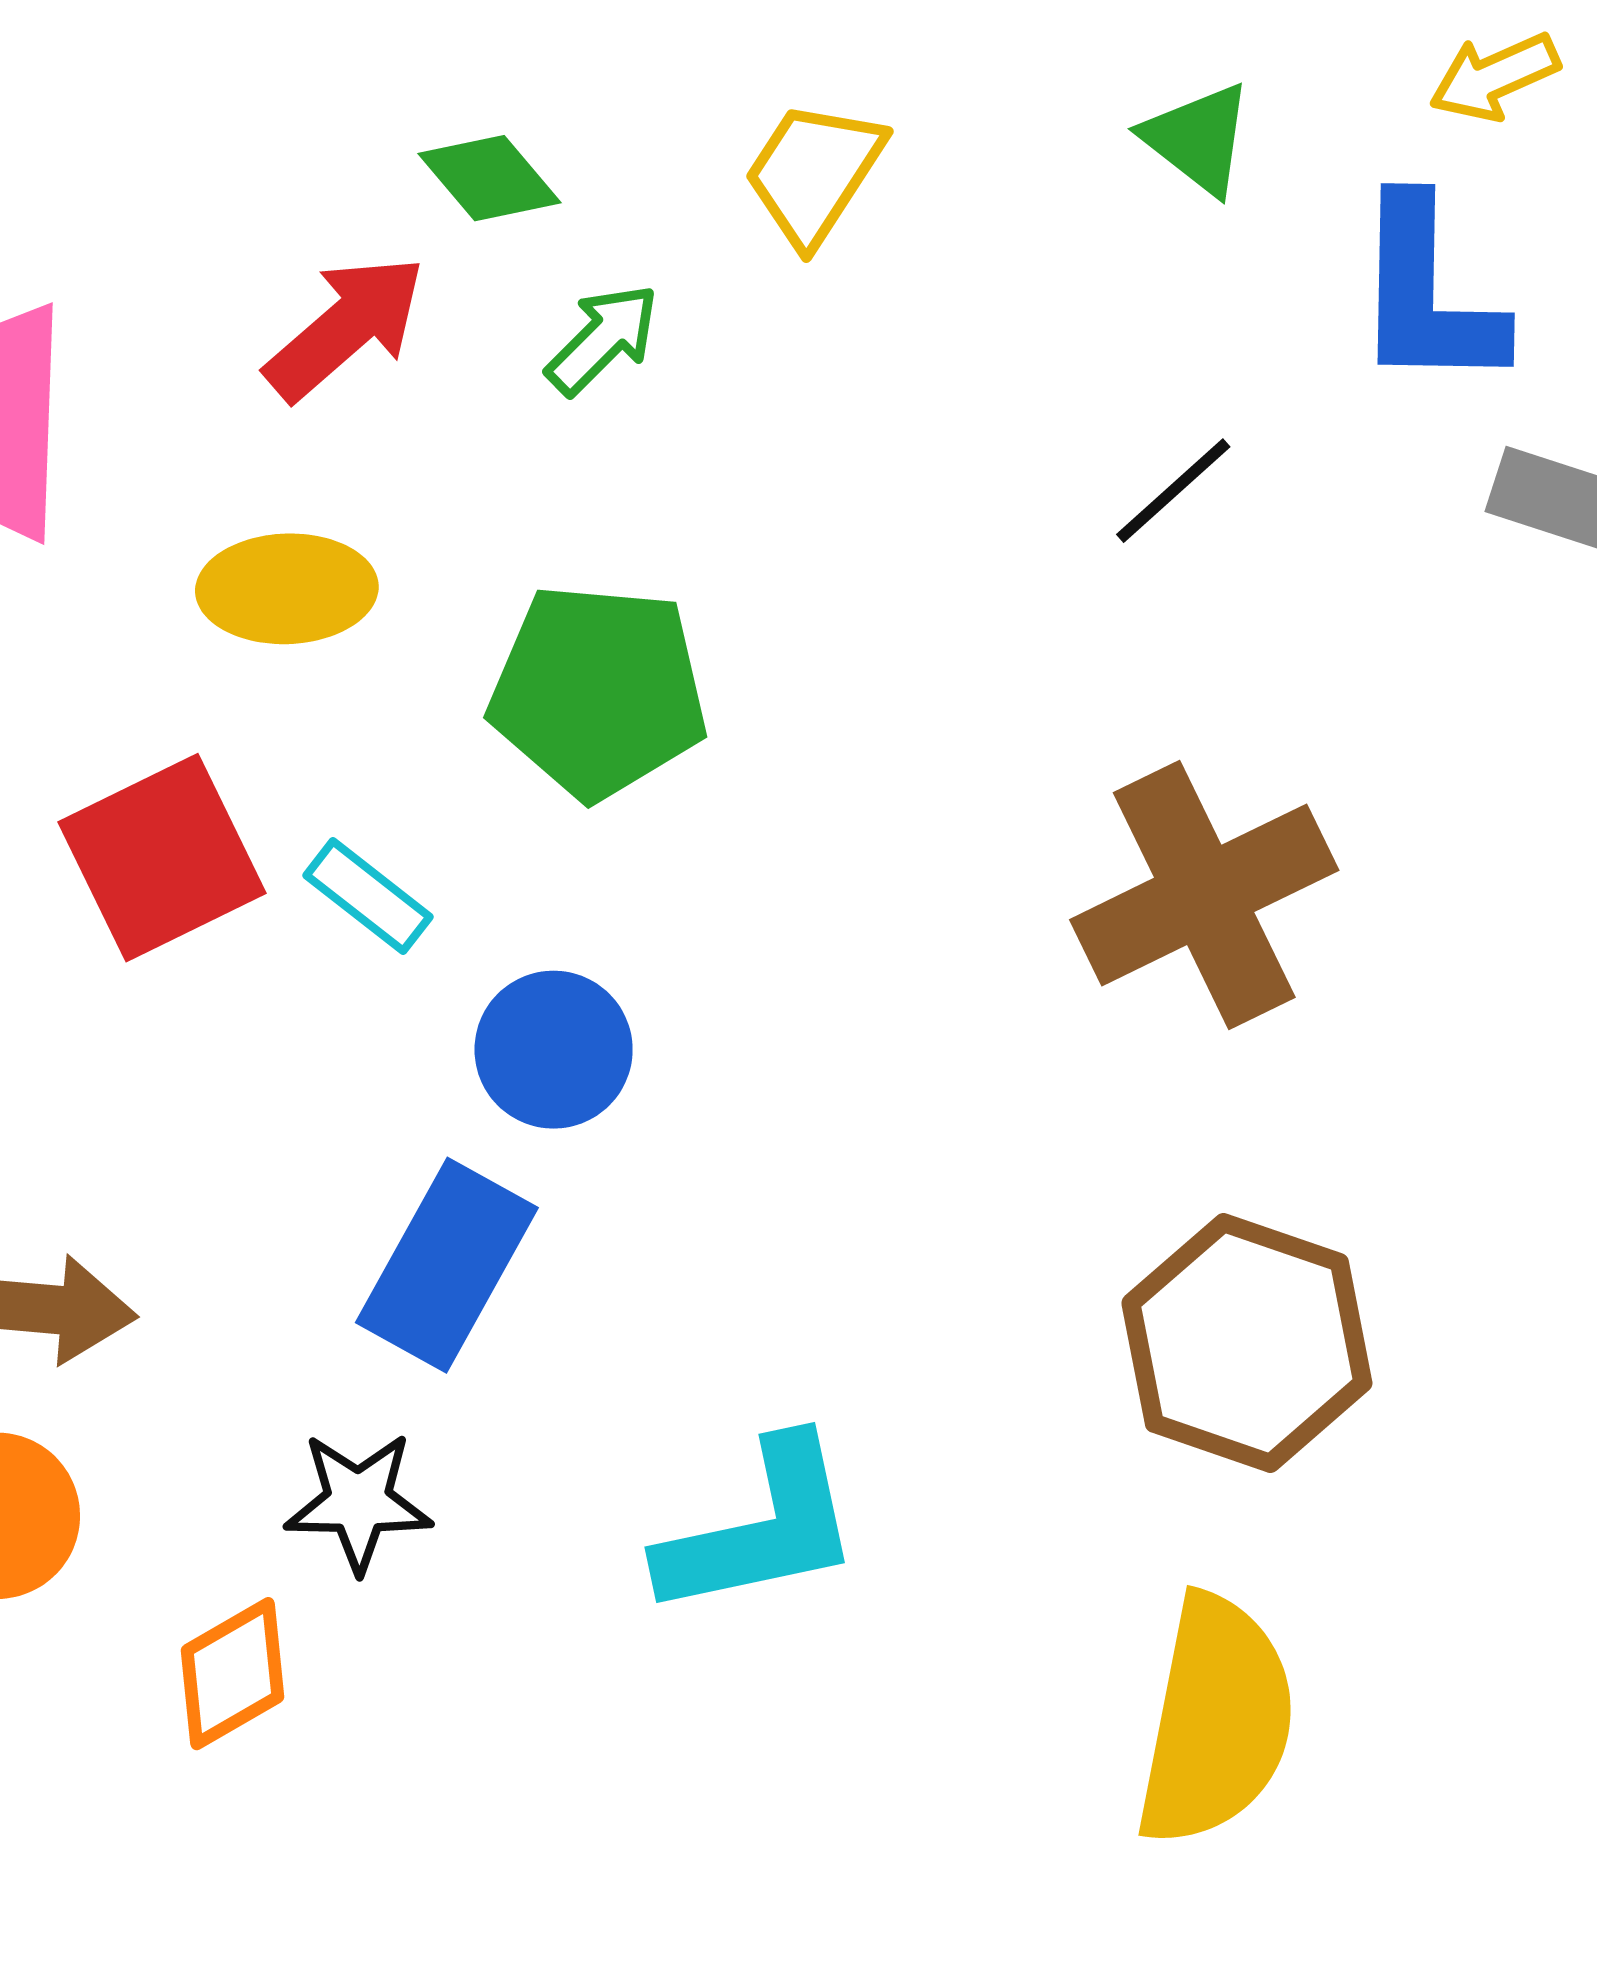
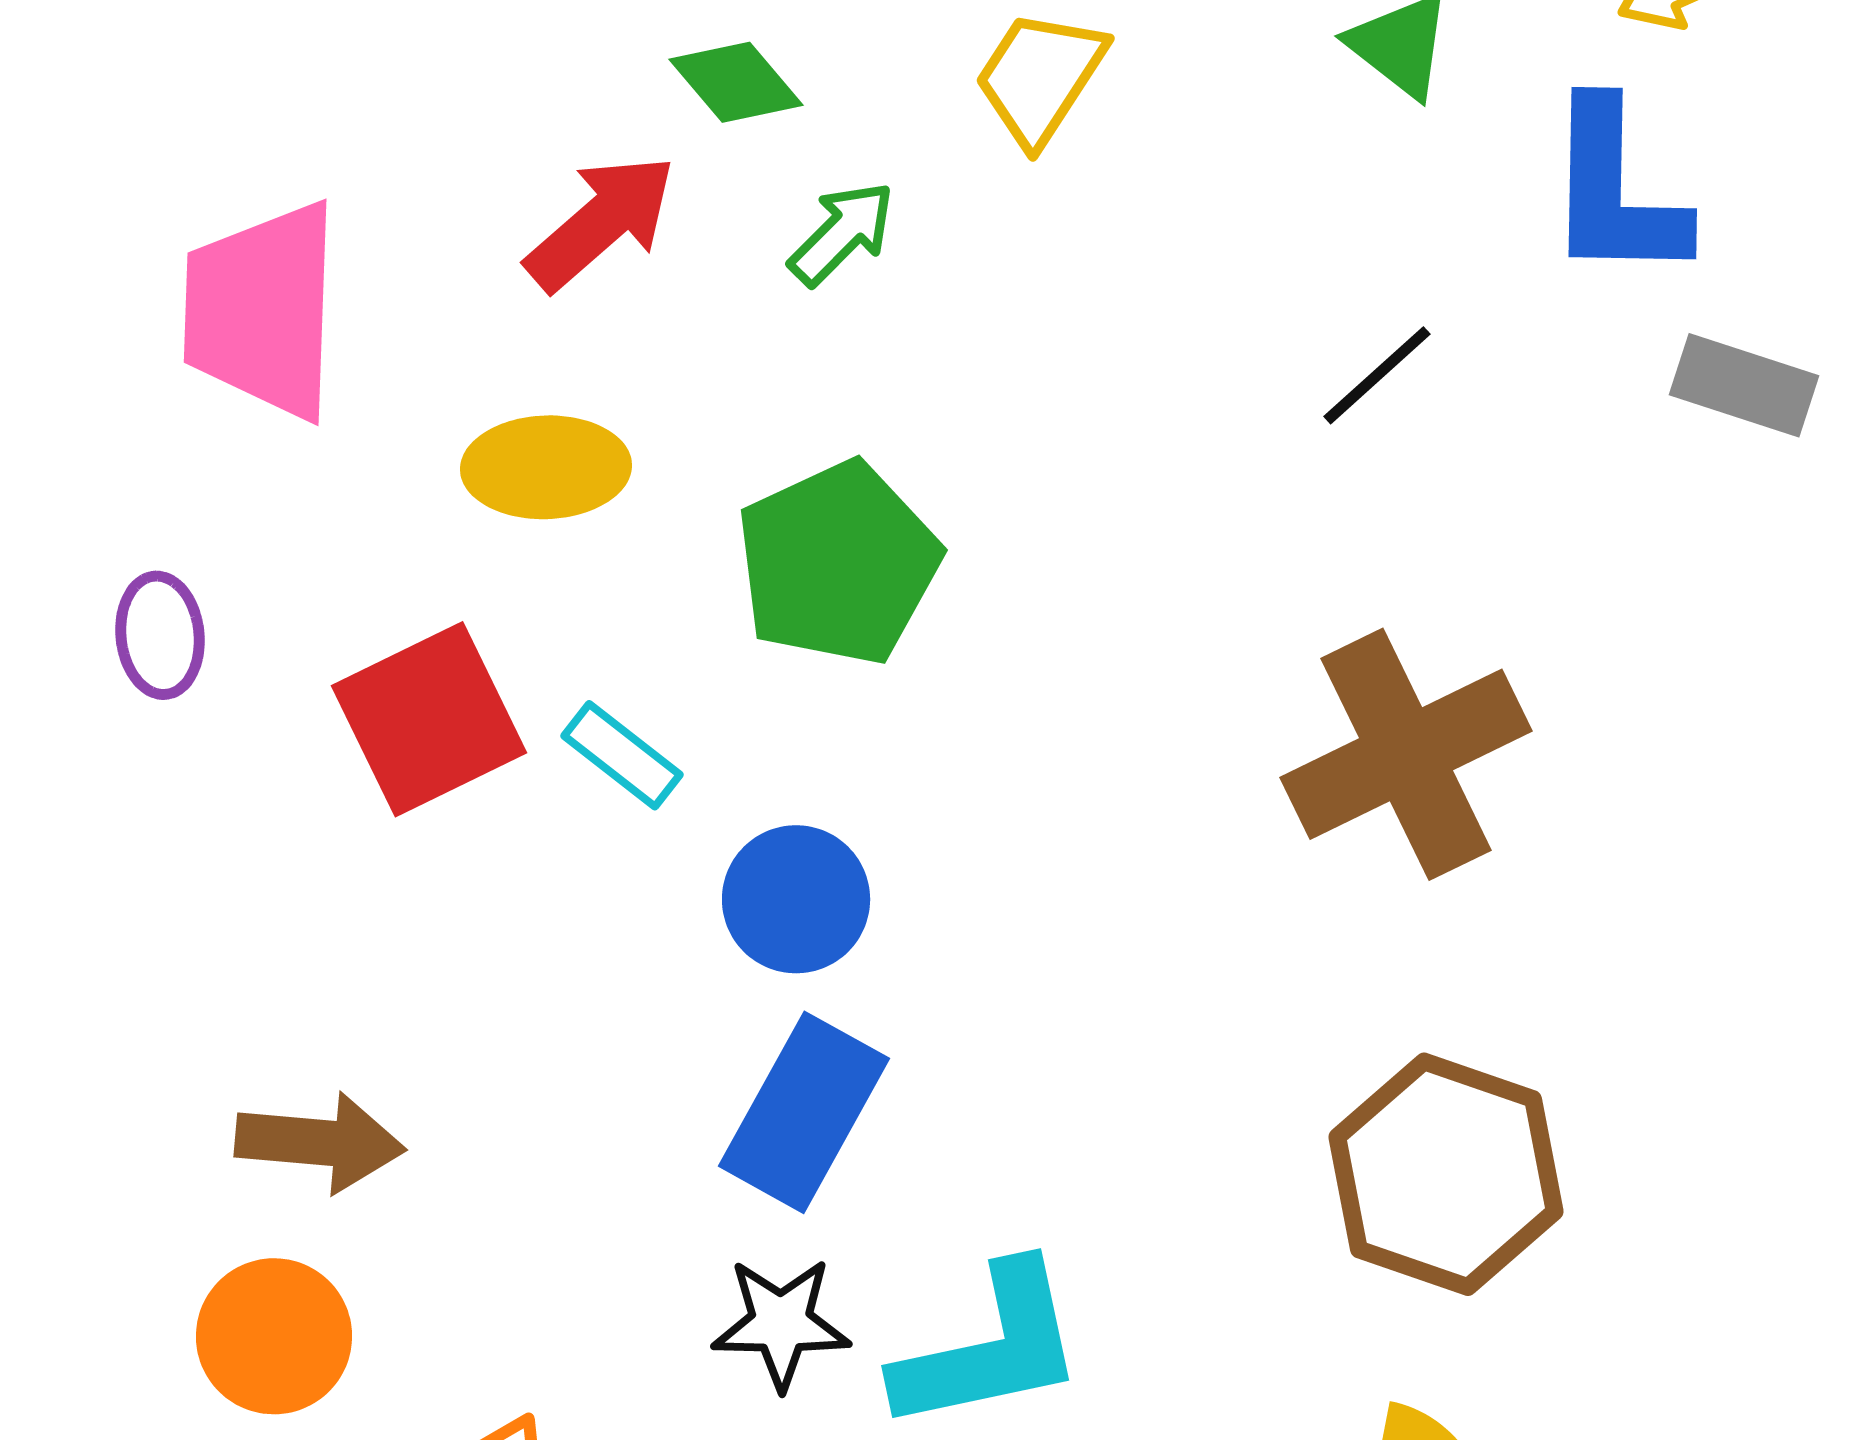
green pentagon: (598, 691) -> (838, 563), turned -30
blue rectangle: (447, 1265) -> (804, 1112), moved
black star: (358, 1502) -> (781, 1323), moved

